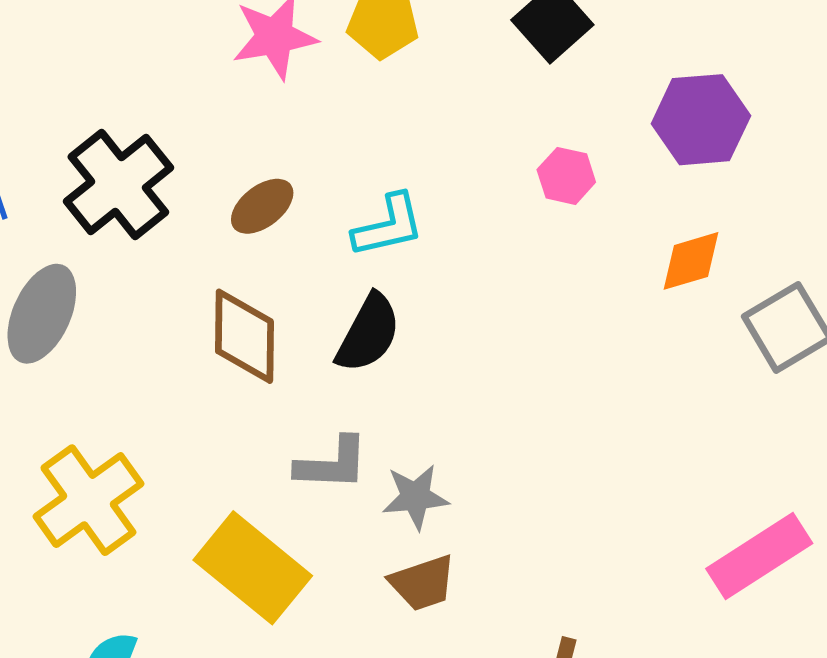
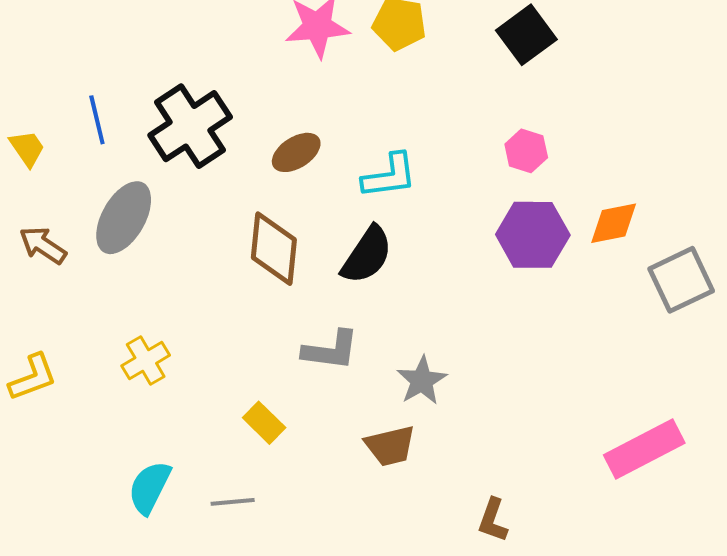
purple hexagon: (701, 120) -> (533, 235), moved
gray star: (415, 497) -> (422, 381), moved, turned -30
yellow cross: (88, 500) -> (146, 361), size x0.6
yellow rectangle: (253, 568) -> (264, 423), size x0.5

